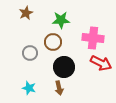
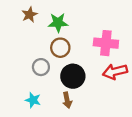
green star: (61, 20) -> (58, 23), moved
gray circle: (30, 53) -> (41, 67), moved
red arrow: (101, 63) -> (115, 72), turned 140

